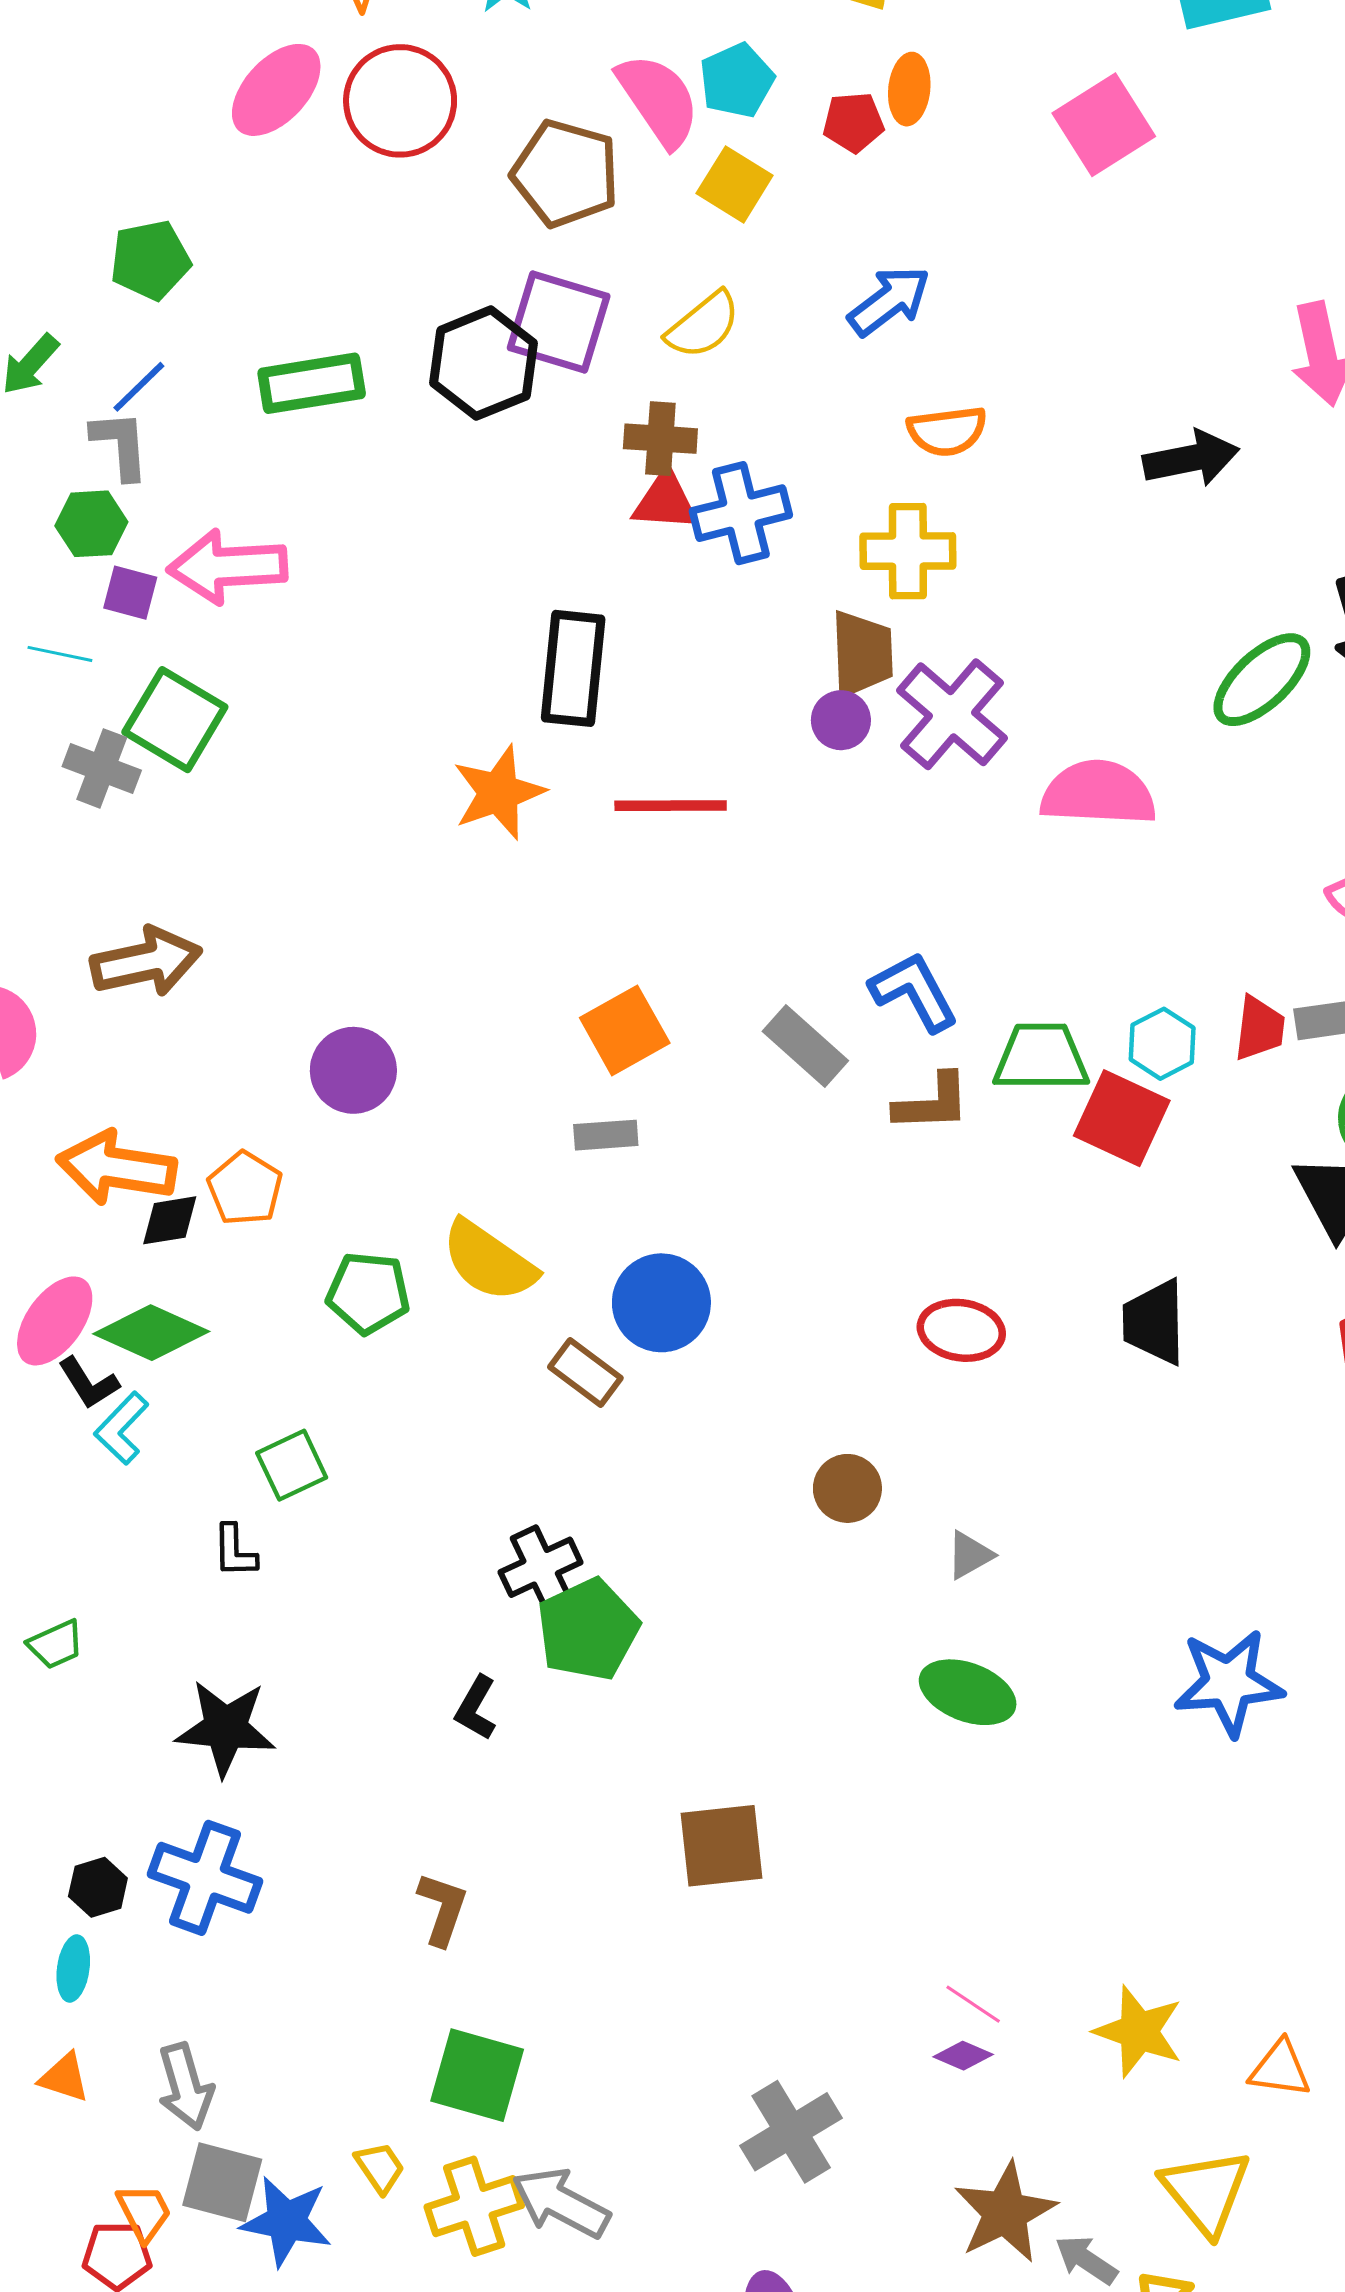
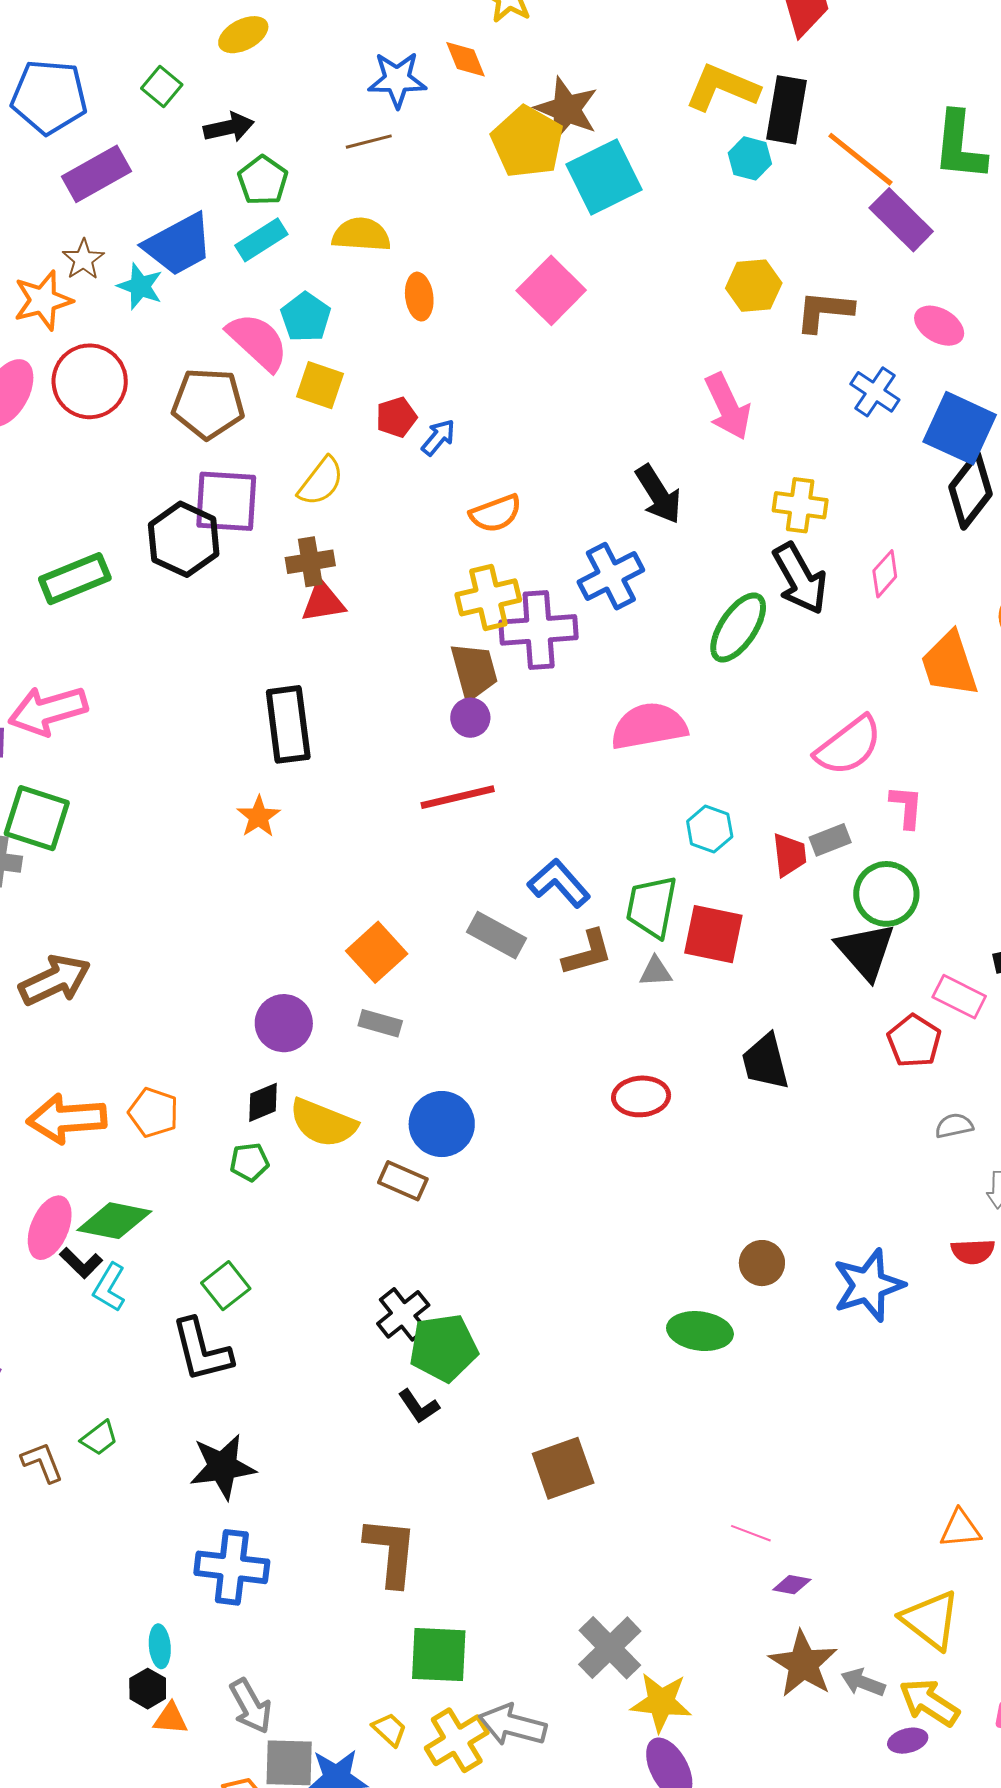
red pentagon: (853, 122) -> (396, 417), moved
blue arrow: (889, 301) -> (438, 437), size x0.7
black arrow: (1191, 458) -> (659, 494), turned 82
blue cross: (741, 513) -> (611, 576), moved
purple cross: (952, 714) -> (539, 630), moved, turned -32
orange star: (499, 793) -> (259, 817), size x0.7
red line: (671, 806) -> (458, 797), moved
cyan hexagon: (1162, 1044) -> (710, 829), moved
green trapezoid: (1041, 1057) -> (652, 907), turned -66
purple circle: (353, 1070) -> (284, 1023), moved
gray rectangle: (606, 1135) -> (380, 1023), turned 33
black diamond: (170, 1220) -> (263, 1102), moved
green pentagon: (368, 1293) -> (249, 1162), size x0.7
brown circle: (847, 1488) -> (762, 1263), moved
black L-shape: (235, 1551) -> (202, 1350), size x1.8
gray triangle: (970, 1555) -> (656, 972), moved, turned 39
green pentagon: (588, 1630) -> (443, 1348), turned 30
black L-shape: (476, 1708) -> (419, 1406), moved, turned -51
black hexagon: (98, 1887) -> (148, 1689), moved
brown L-shape: (442, 1909) -> (391, 1552), size x1.5
yellow star: (1139, 2031) -> (661, 1702), moved
purple diamond: (963, 2056) -> (792, 1585), moved
gray cross: (791, 2132) -> (610, 1648), moved

